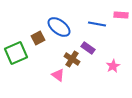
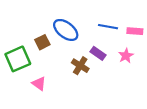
pink rectangle: (121, 15) -> (135, 31), moved
pink star: (113, 66) -> (126, 56), moved
pink triangle: (58, 75) -> (39, 83), moved

